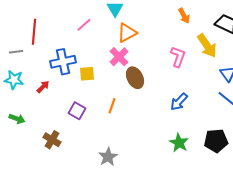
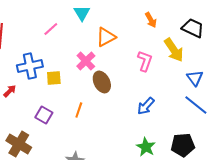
orange triangle: (127, 33) -> (106, 37), moved
brown cross: (52, 140) -> (19, 144), size x1.4

